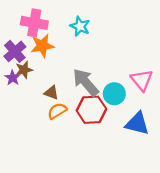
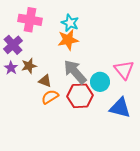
orange star: (42, 46) -> (68, 40), moved
brown star: (24, 70) -> (29, 66), moved

